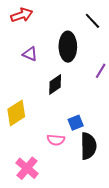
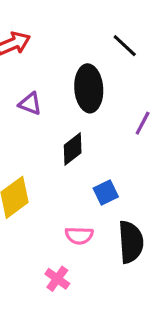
blue square: (76, 123) -> (106, 193), moved
pink cross: (27, 168) -> (57, 279), moved, size x0.7

